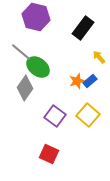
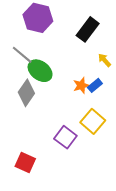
purple square: (55, 116) -> (65, 137), moved
red square: (49, 154) -> (25, 163), moved

